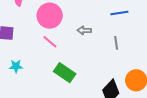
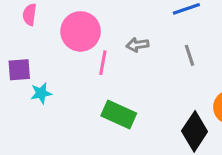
pink line: (50, 42) -> (103, 63), moved, turned 70
cyan star: (16, 66) -> (41, 93), moved

